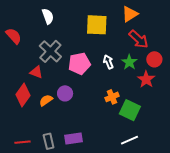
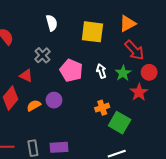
white semicircle: (48, 16) -> (52, 23), moved
gray cross: (50, 51) -> (42, 55), size x0.7
pink pentagon: (79, 64) -> (71, 70), turned 30

